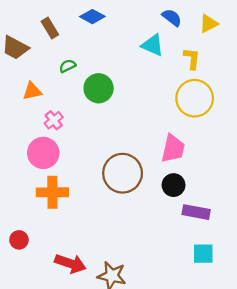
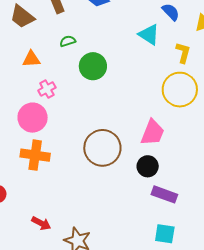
red arrow: (70, 264) -> (41, 223), size x0.7

